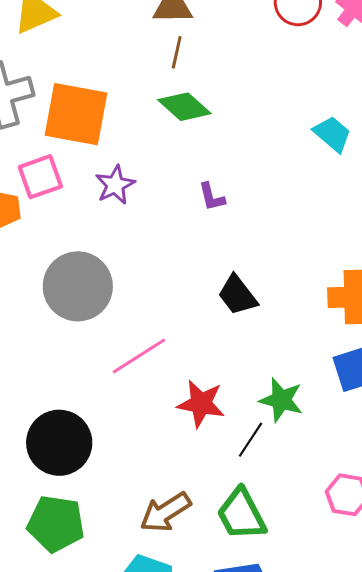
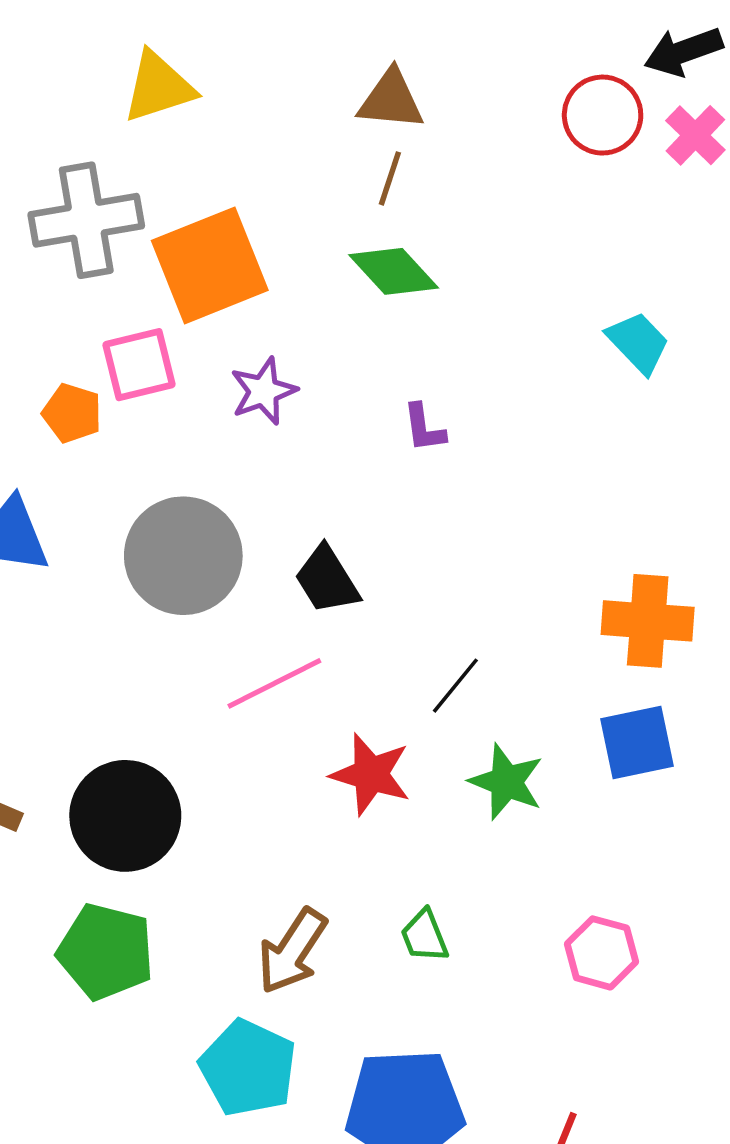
orange square: (76, 114) -> (210, 265), turned -38
black trapezoid: (238, 295) -> (327, 580), moved
black line: (251, 440) -> (455, 686), moved
brown arrow: (165, 512) -> (292, 951), turned -30
green trapezoid: (241, 514) -> (424, 936), moved, size x0.6

